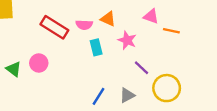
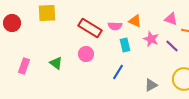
pink circle: (39, 63) -> (86, 54), moved
purple line: (142, 68) -> (172, 46), moved
blue line: (99, 96) -> (118, 72), moved

